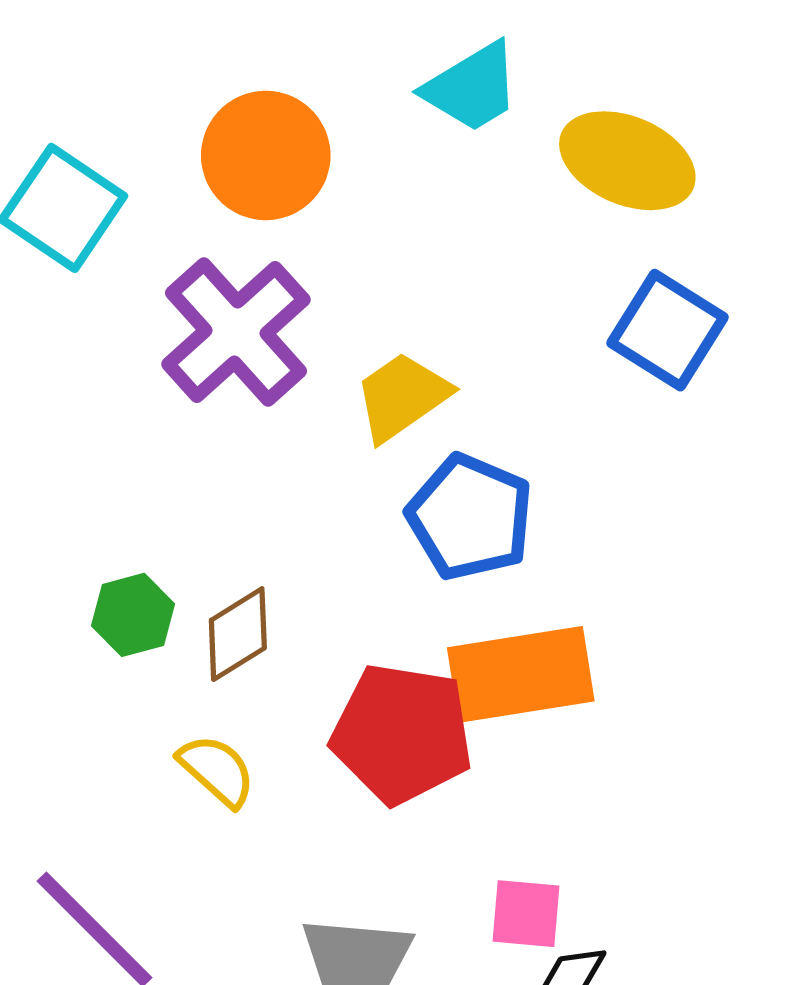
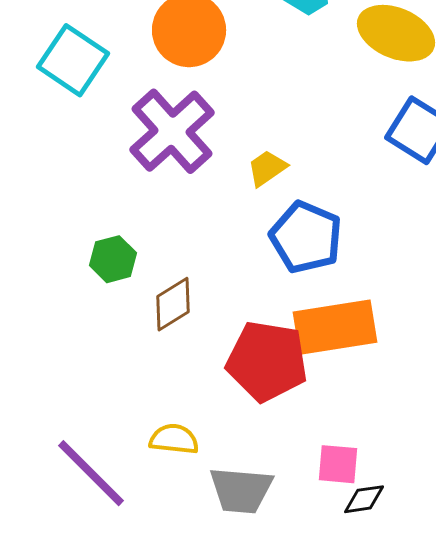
yellow trapezoid: (402, 397) -> (267, 168), size x0.7
green hexagon: (133, 615) -> (113, 259), moved
yellow semicircle: (217, 770) -> (174, 439), moved, turned -36

